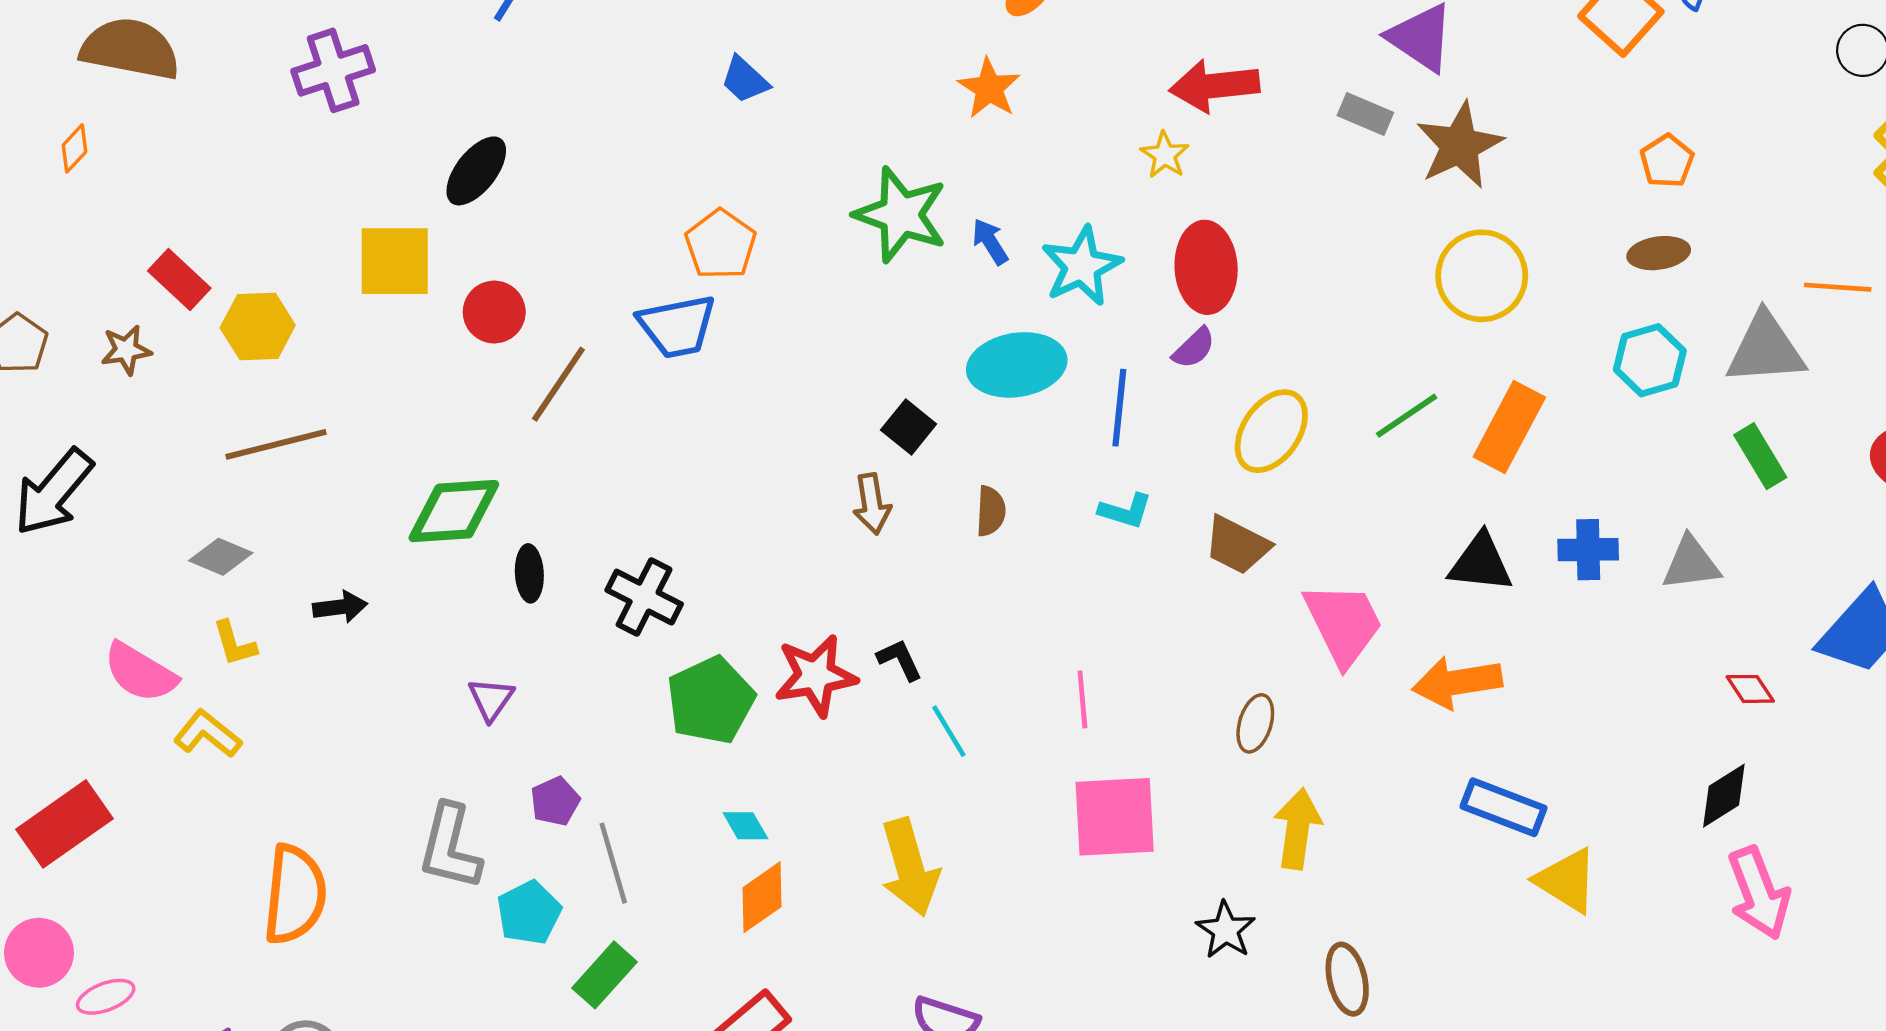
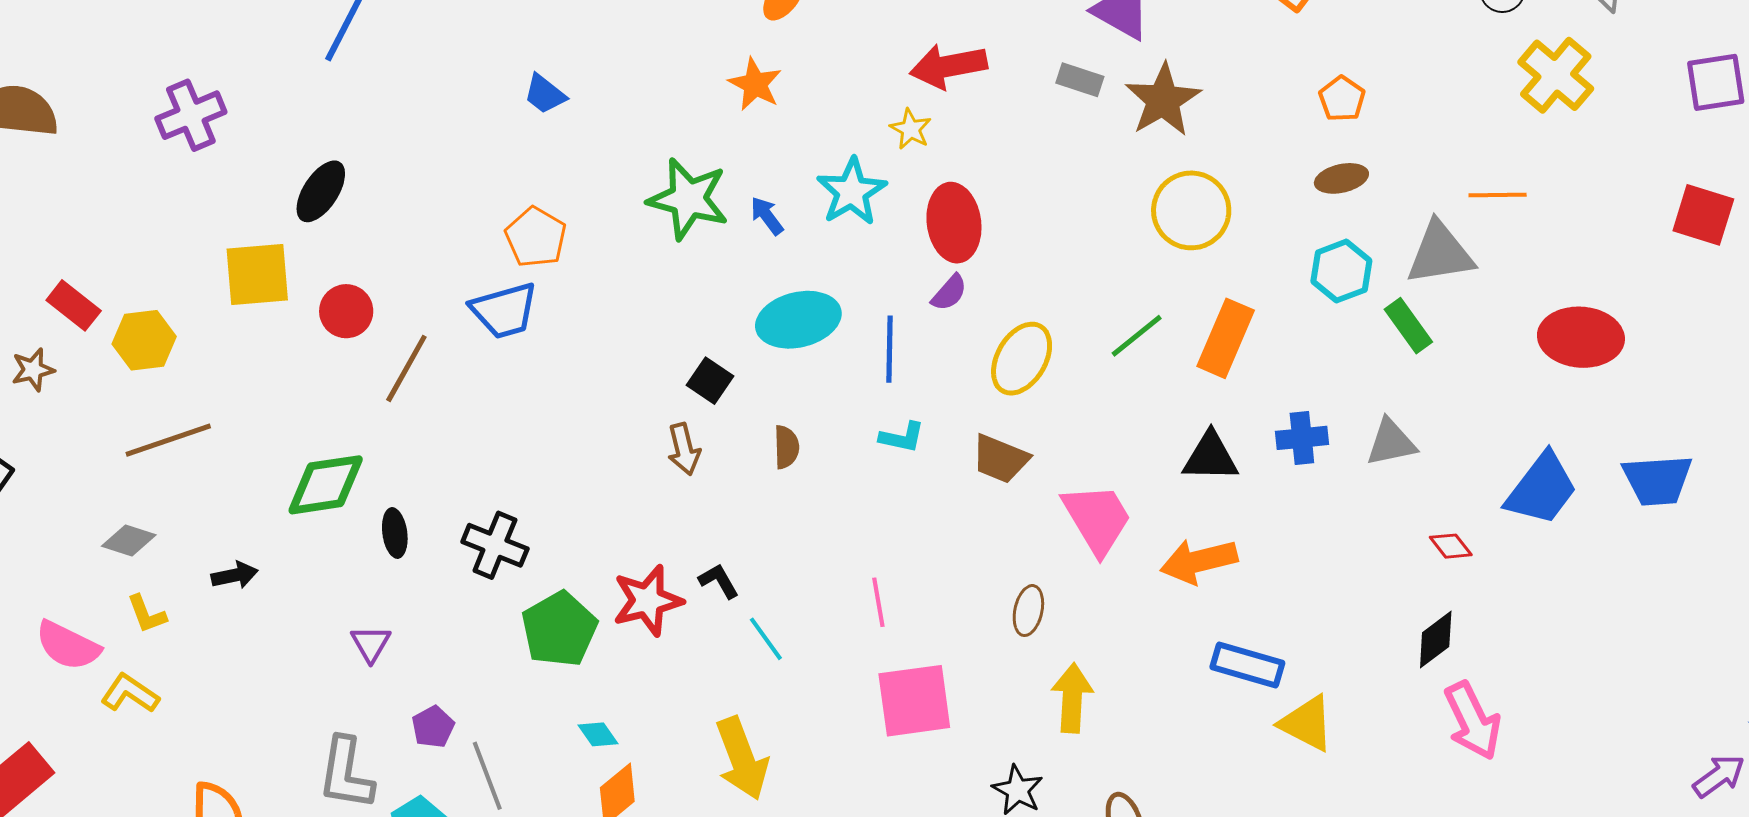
cyan star: (1082, 266) -> (852, 192), moved
green rectangle: (1760, 456) -> (1408, 326), moved

